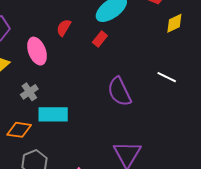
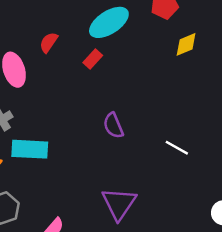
white line: (167, 77) -> (177, 148), moved
purple semicircle: (119, 92) -> (113, 126), size x0.7

